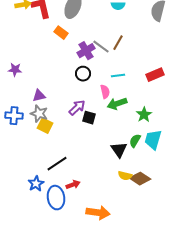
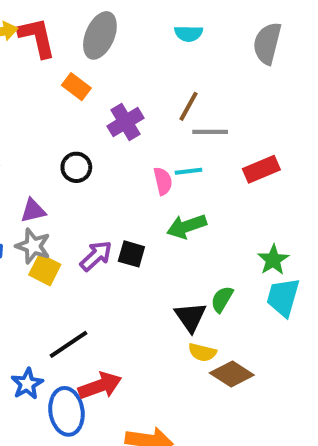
gray line: (101, 47) -> (210, 132), moved, turned -36
black circle: (83, 74) -> (76, 167), moved
pink semicircle: (105, 92) -> (163, 181), moved
purple arrow: (77, 108) -> (96, 256), moved
green star: (144, 115) -> (273, 260), moved
cyan trapezoid: (153, 140) -> (283, 297), moved
yellow semicircle: (125, 176) -> (202, 352), moved
red arrow: (73, 185) -> (100, 386), size x1.5

